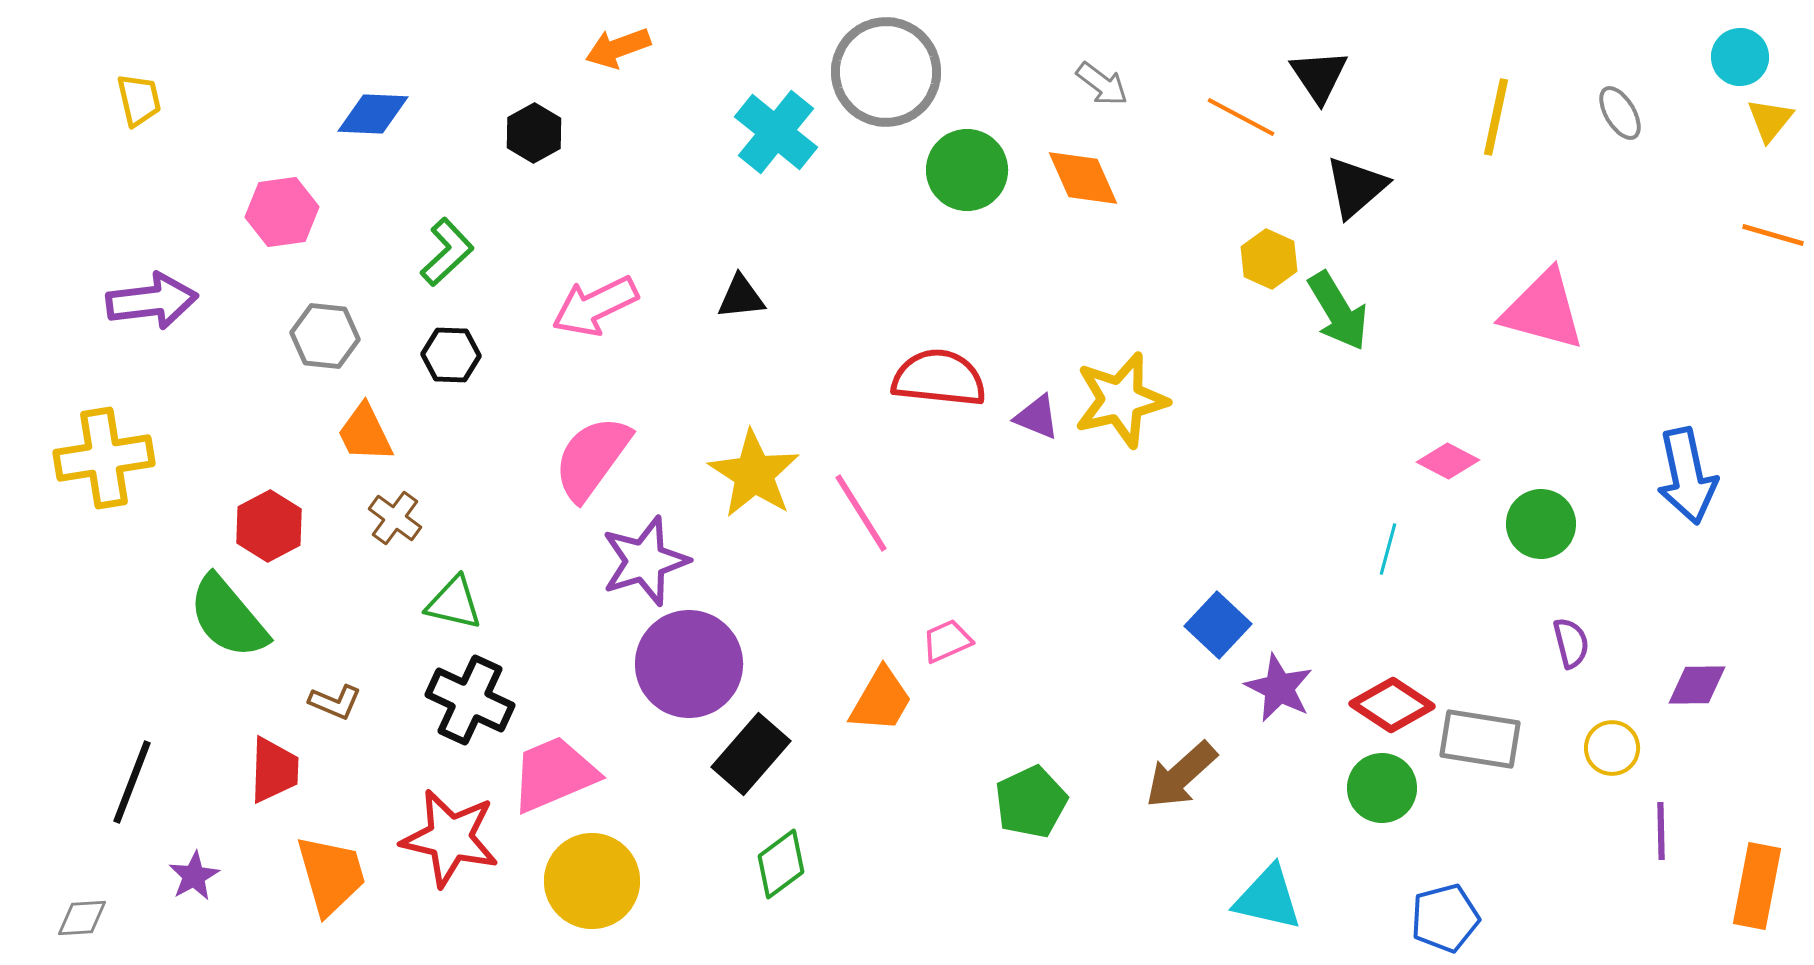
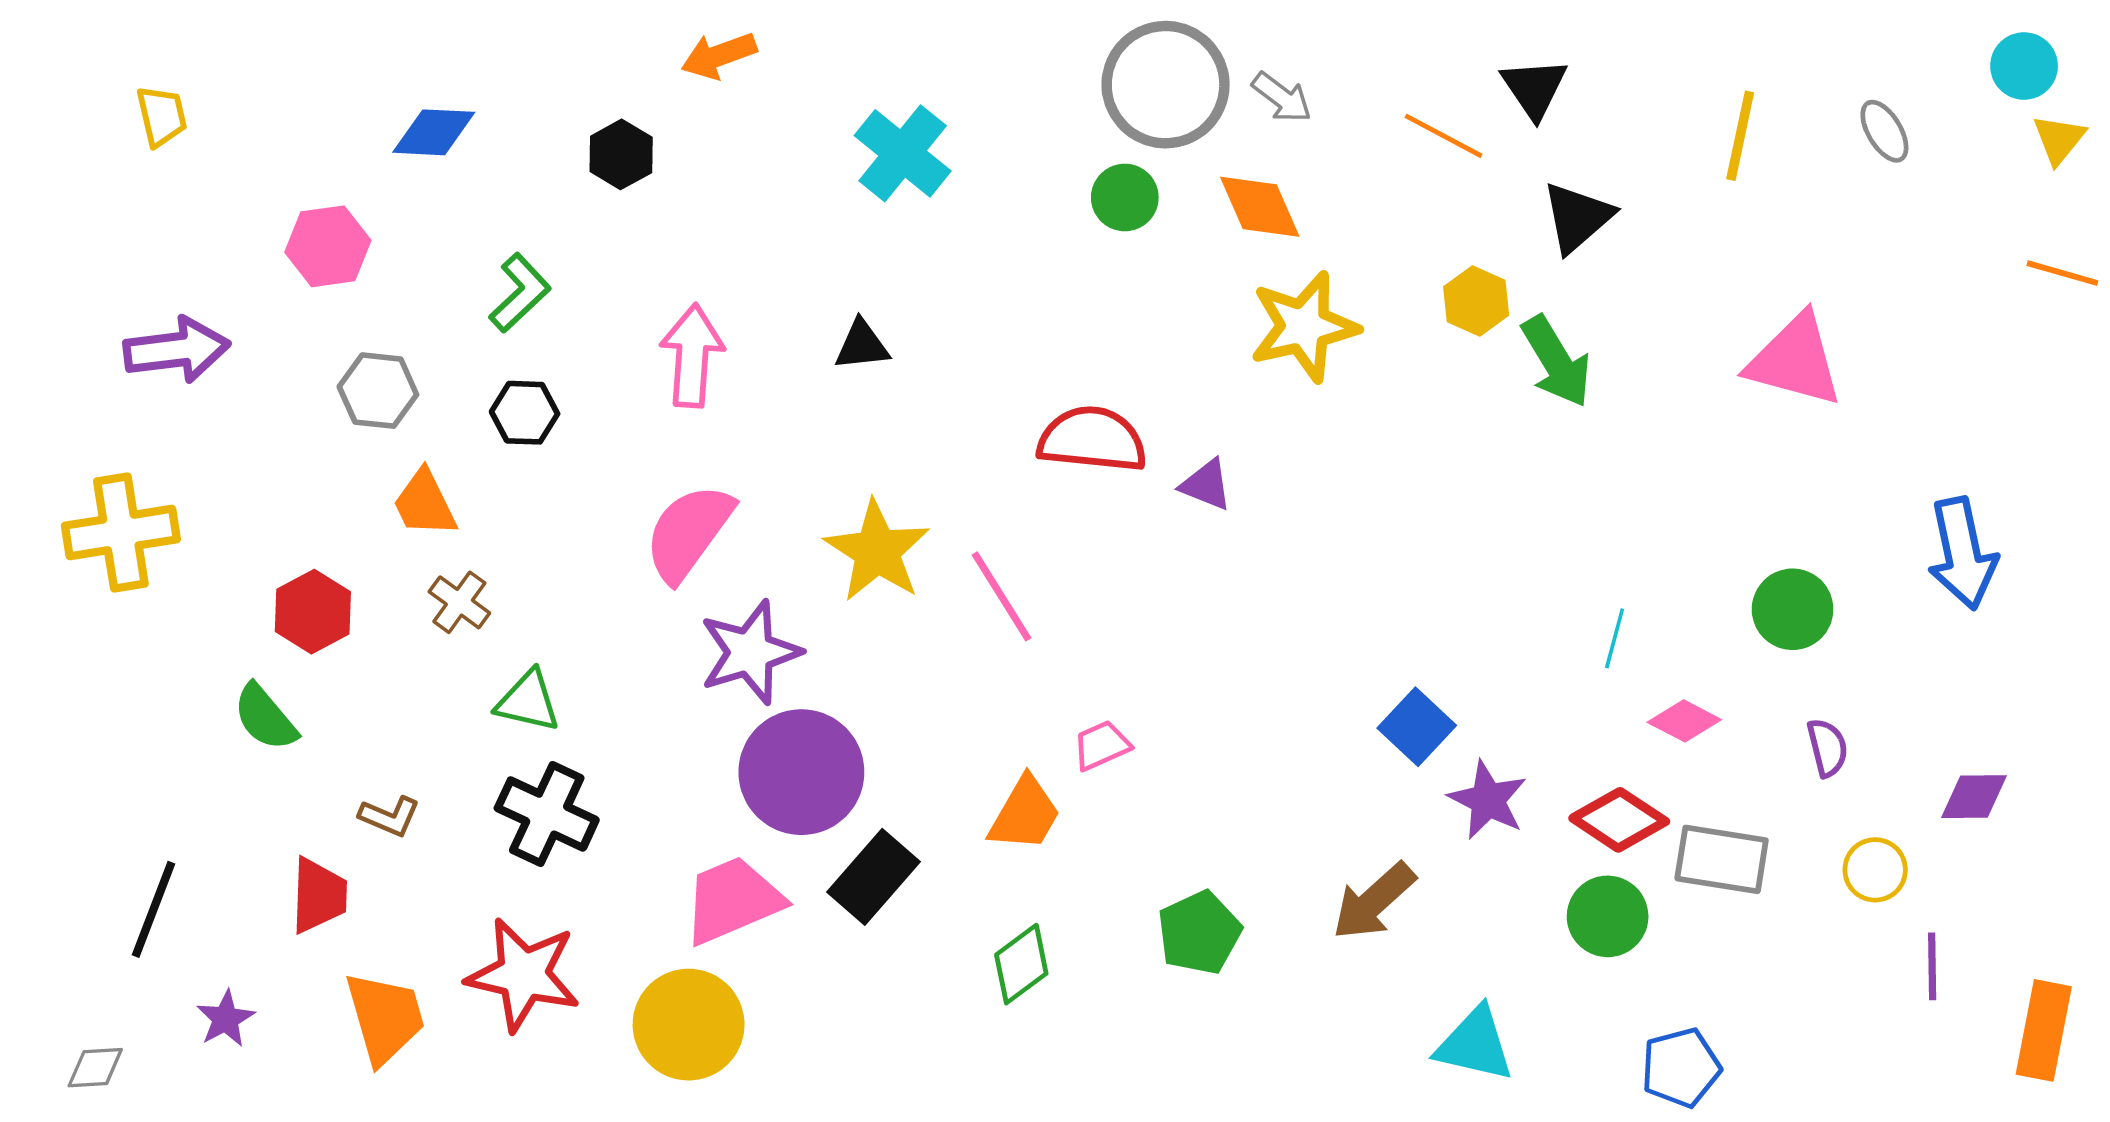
gray circle: (886, 72) -> (1166, 85), moved
green circle: (967, 170) -> (1125, 197), size x0.7
pink arrow: (595, 306) -> (692, 356), turned 120
yellow star: (1121, 400) -> (1304, 327), moved
pink diamond: (1448, 461) -> (1684, 721), moved
green semicircle: (228, 617) -> (265, 717), size x0.7
pink trapezoid: (554, 774) -> (733, 900), moved
green diamond: (781, 864) -> (1021, 964), moved

